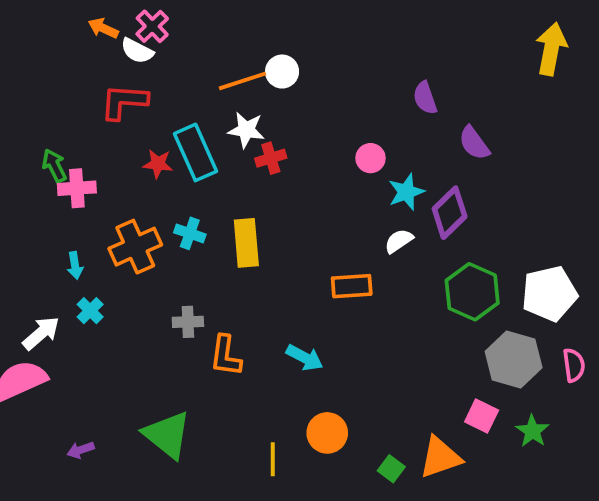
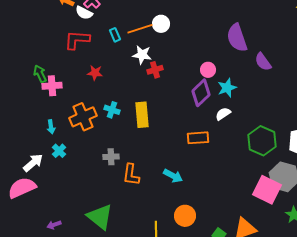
purple semicircle: (425, 98) -> (237, 38), size x1.6
cyan rectangle: (195, 152) -> (115, 35), moved, size x0.5
purple diamond: (450, 213) -> (201, 93), moved
pink square: (482, 416) -> (267, 190), moved, size x1.6

